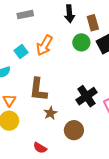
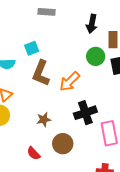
orange arrow: (44, 45) -> (70, 82), moved
brown L-shape: (38, 90) -> (41, 73), moved
red semicircle: (40, 148) -> (34, 153), moved

